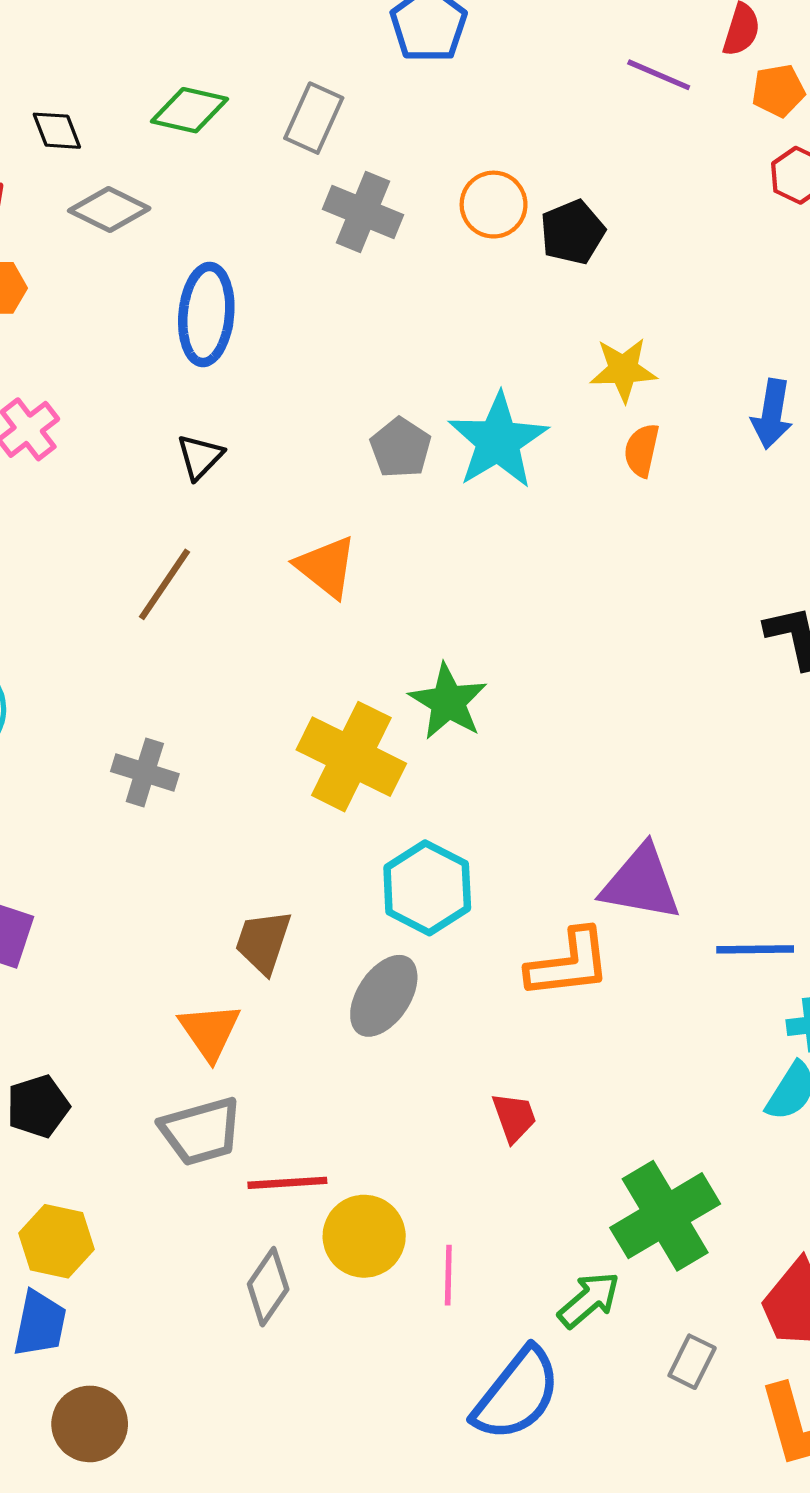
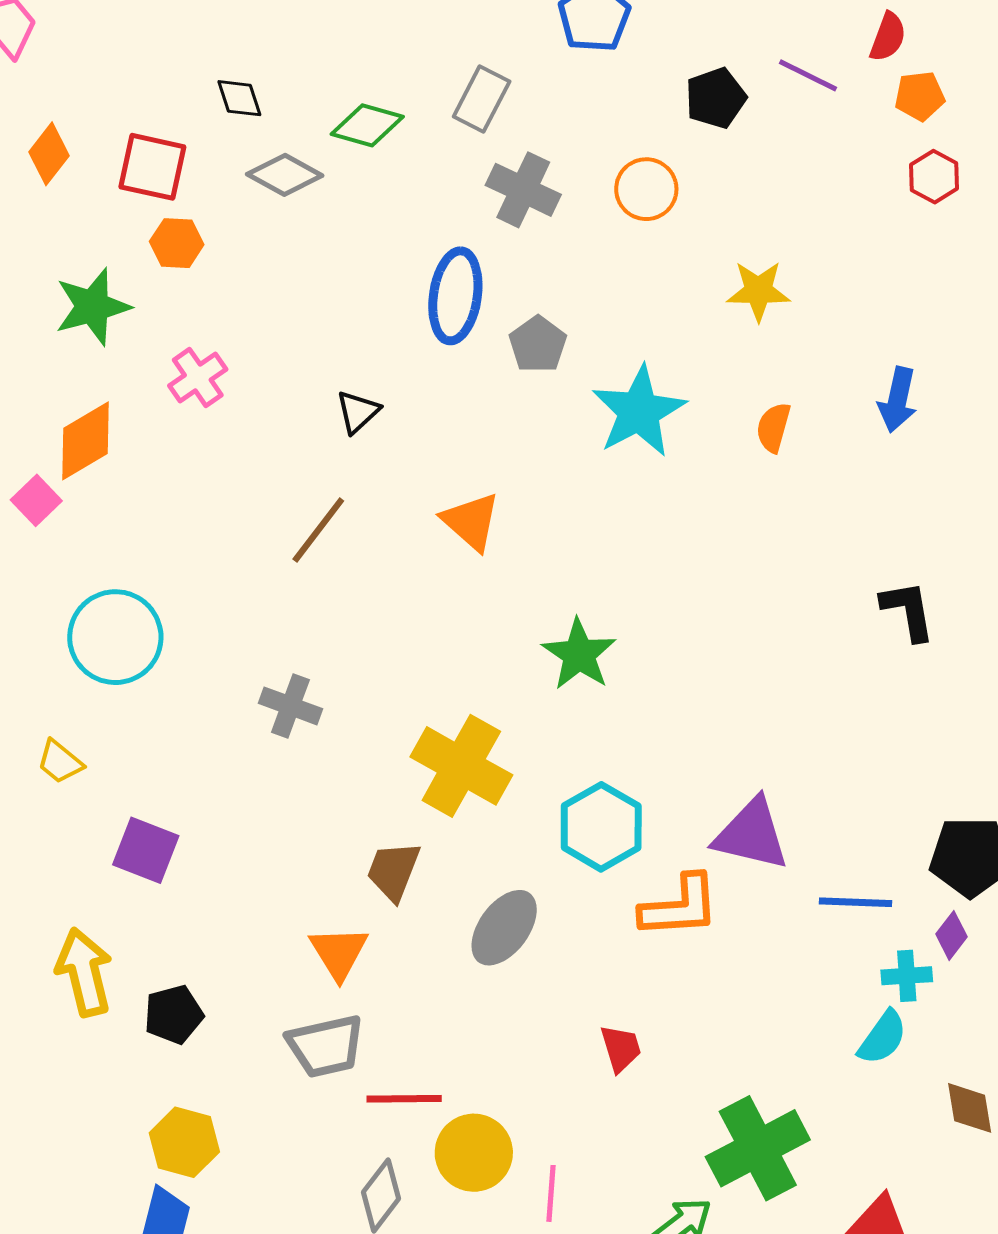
green diamond: (189, 110) -> (367, 125), moved
black pentagon: (573, 232) -> (716, 98), moved
blue ellipse: (206, 314) -> (455, 296), moved
yellow star: (623, 370) -> (758, 291), moved
gray pentagon: (401, 448) -> (538, 344), moved
yellow cross: (351, 757) -> (461, 766), moved
cyan hexagon: (427, 888) -> (601, 827), moved

